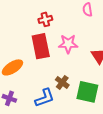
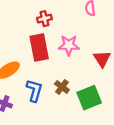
green square: (87, 92) -> (89, 98), turned -35
blue L-shape: (45, 98) -> (34, 90), moved, turned -55

